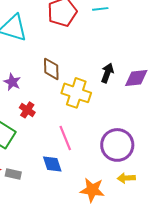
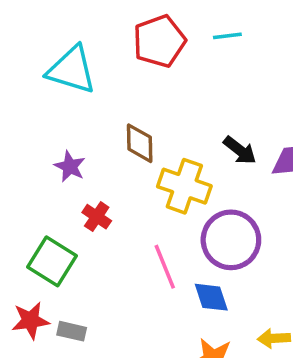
black arrow: (107, 73) -> (240, 150), turned 108
purple circle: (117, 145) -> (231, 240), moved
blue diamond: (52, 164) -> (211, 297), moved

